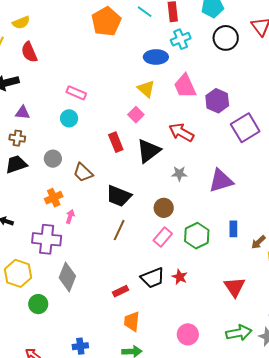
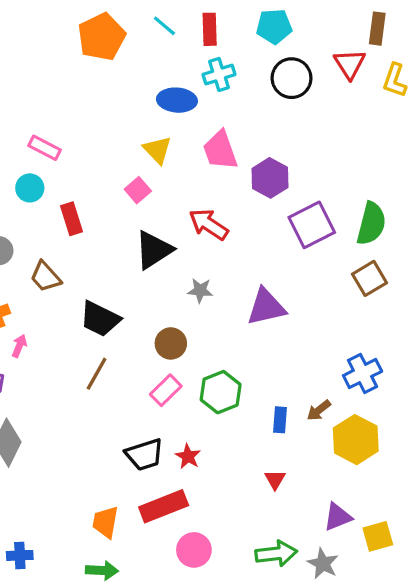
red rectangle: (116, 142) -> (72, 219), moved
blue rectangle: (233, 229) -> (280, 420), moved
red triangle: (235, 287) -> (275, 479), size x0.6
red rectangle: (121, 291) -> (164, 506), moved, size x1.8

